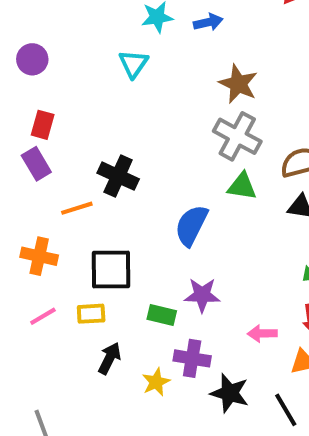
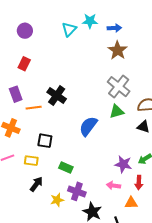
cyan triangle: (133, 64) -> (69, 29), moved
brown star: (238, 84) -> (118, 50), moved
purple rectangle: (36, 164) -> (16, 94), moved
green triangle: (242, 186) -> (117, 111), turned -35
black square: (111, 269) -> (45, 141), size x0.7
purple star: (202, 295) -> (123, 164), moved

